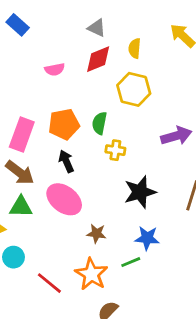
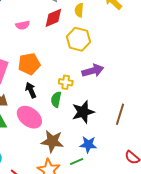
green semicircle: (99, 123) -> (56, 99), moved
purple arrow: (176, 136) -> (93, 71), moved
brown star: (96, 233) -> (52, 141), size x1.6

